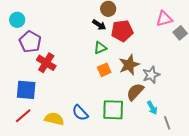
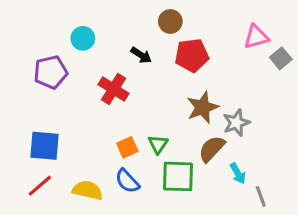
cyan circle: (17, 20) -> (83, 38), moved
black arrow: (99, 25) -> (141, 55), moved
purple pentagon: (30, 42) -> (51, 72), turned 30
green triangle: (100, 48) -> (158, 144), moved, turned -32
red cross: (46, 63) -> (114, 89), moved
orange square: (104, 70) -> (127, 147), moved

